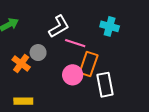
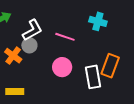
white L-shape: (59, 27) -> (32, 30), moved
orange rectangle: (89, 64) -> (110, 66), moved

